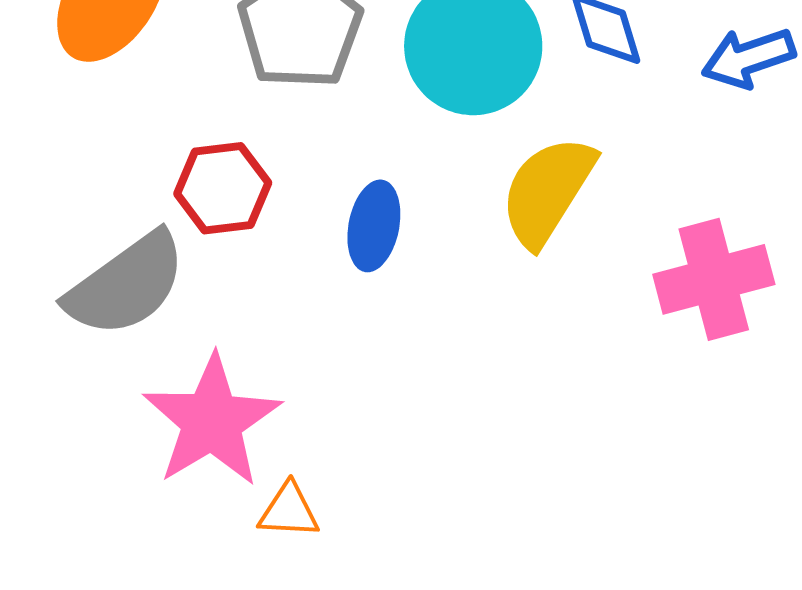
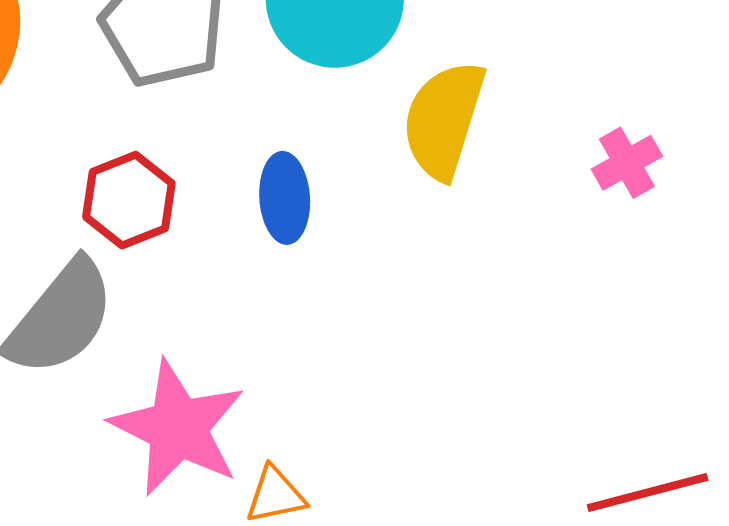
pink cross: (714, 279) -> (627, 163), size x0.6

